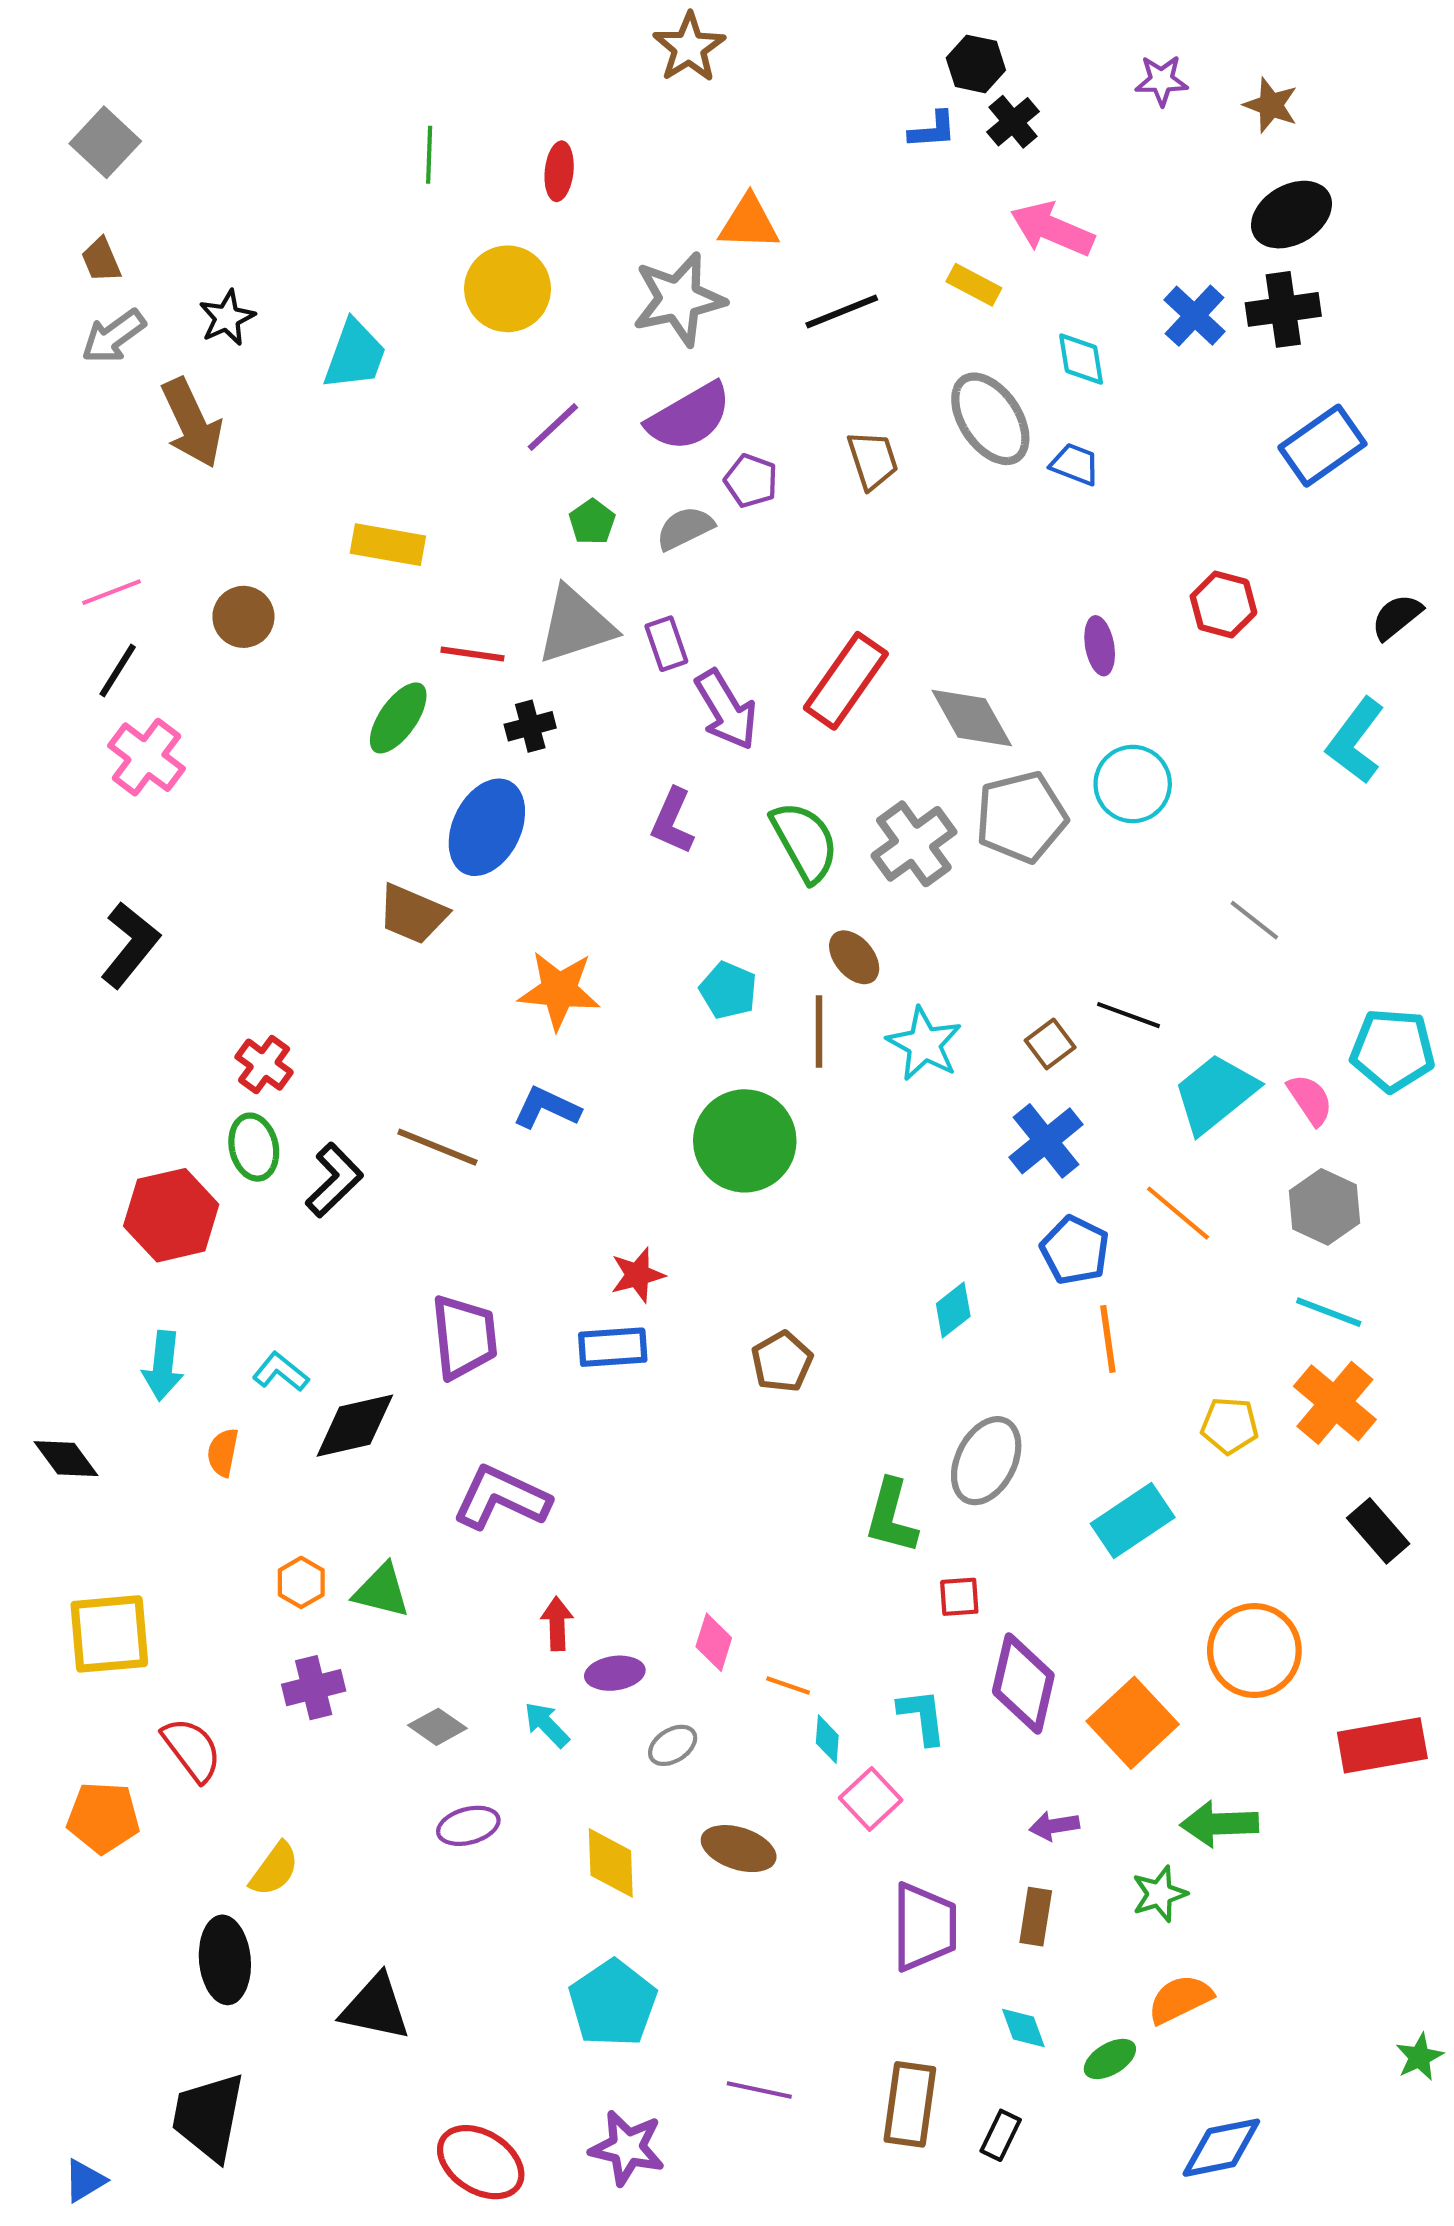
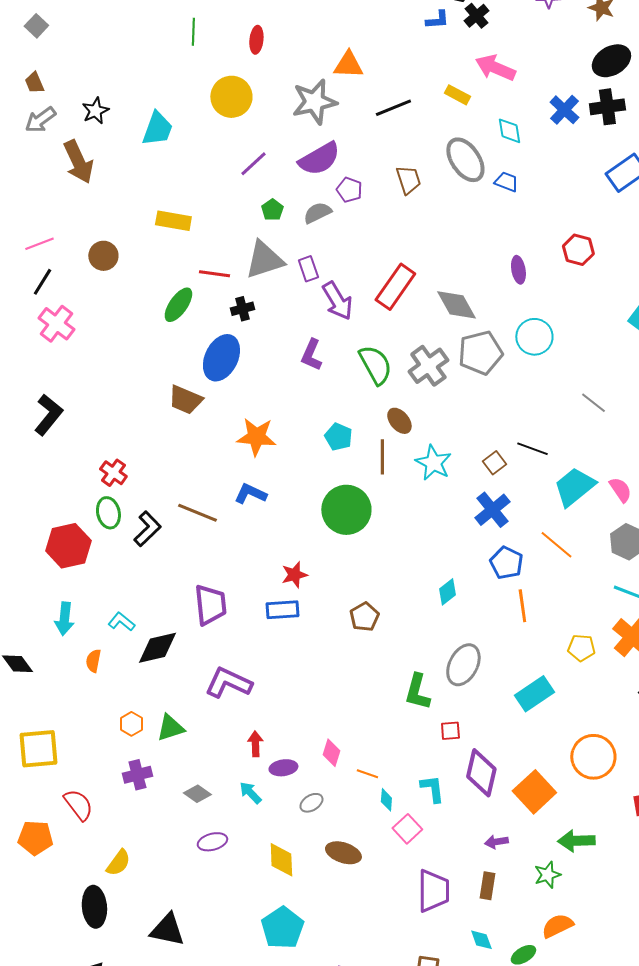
gray square: (105, 142) -> (36, 26), size x0.7
green triangle: (382, 1591) -> (170, 728), turned -32

